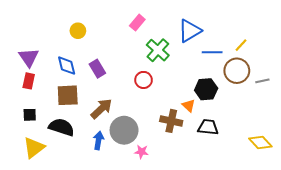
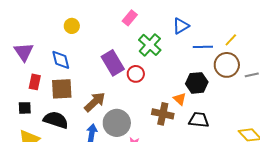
blue triangle: (190, 31) -> (181, 26), size x0.7
purple rectangle: (97, 69) -> (113, 63), moved, size x1.4
red rectangle: (29, 81) -> (35, 82), moved

